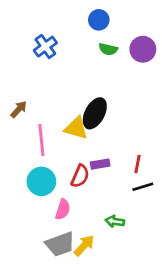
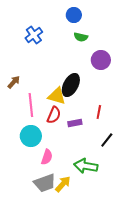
purple circle: (143, 49) -> (101, 60), moved
red line: (138, 164) -> (99, 112), moved
red semicircle: (80, 176) -> (54, 115), moved
black line: (143, 187) -> (107, 140), turned -35
green arrow: (115, 221) -> (86, 166), size x1.6

